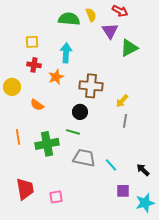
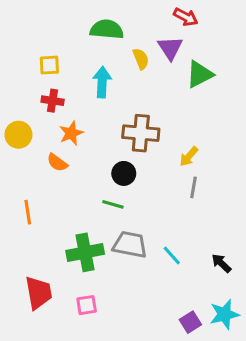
yellow semicircle: (91, 15) -> (141, 59), moved
orange star: (56, 77) -> (71, 133), moved
green cross: (47, 144) -> (85, 252), moved
purple square: (123, 191) -> (190, 322), moved, turned -32

